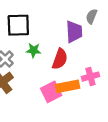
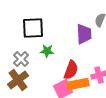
red semicircle: (60, 59) -> (71, 70), moved

